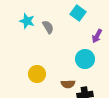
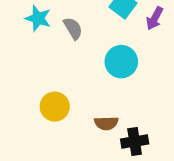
purple arrow: (97, 36) -> (155, 18), moved
cyan circle: (85, 59) -> (121, 62), moved

